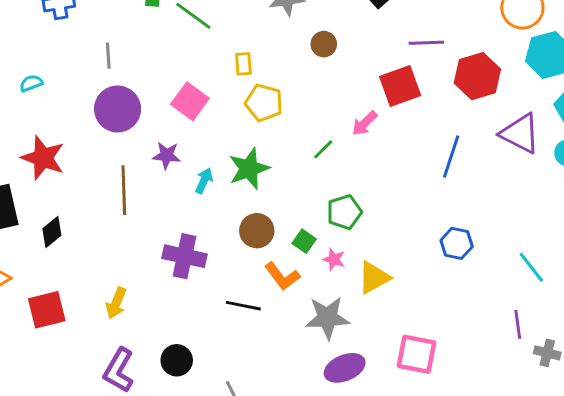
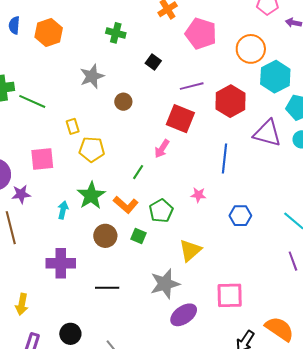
red square: (400, 86) -> (180, 119), turned -36
pink square: (190, 101) -> (42, 159), turned -30
purple star: (166, 155) -> (21, 194), moved
pink star: (334, 259) -> (198, 195), moved
orange L-shape: (282, 276) -> (126, 205), moved

